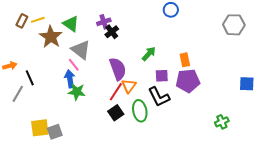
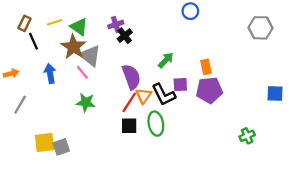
yellow line: (38, 20) -> (55, 22), moved
brown star: (51, 37) -> (73, 47), moved
black line: (30, 78) -> (33, 41), moved
blue arrow: (70, 79) -> (50, 73), moved
black L-shape: (159, 97) -> (164, 95), moved
black square: (116, 113) -> (129, 126), turned 35

